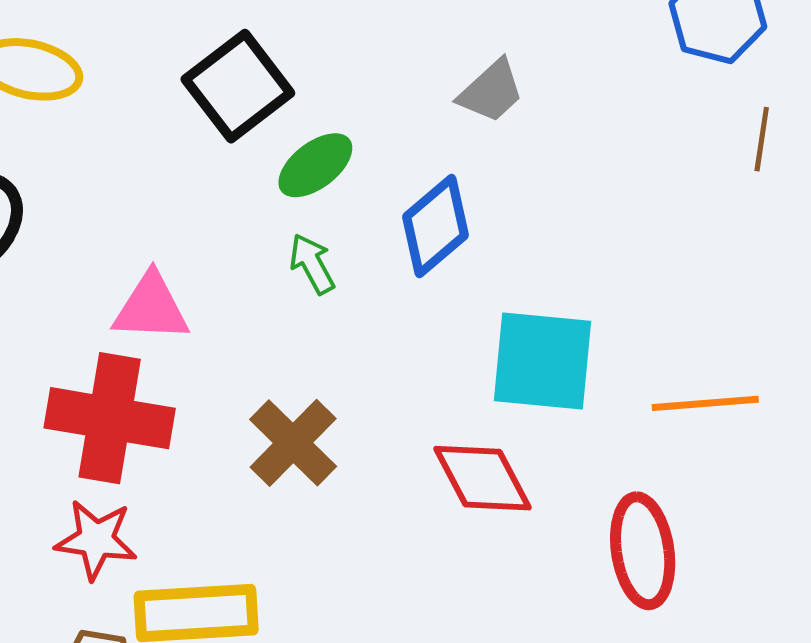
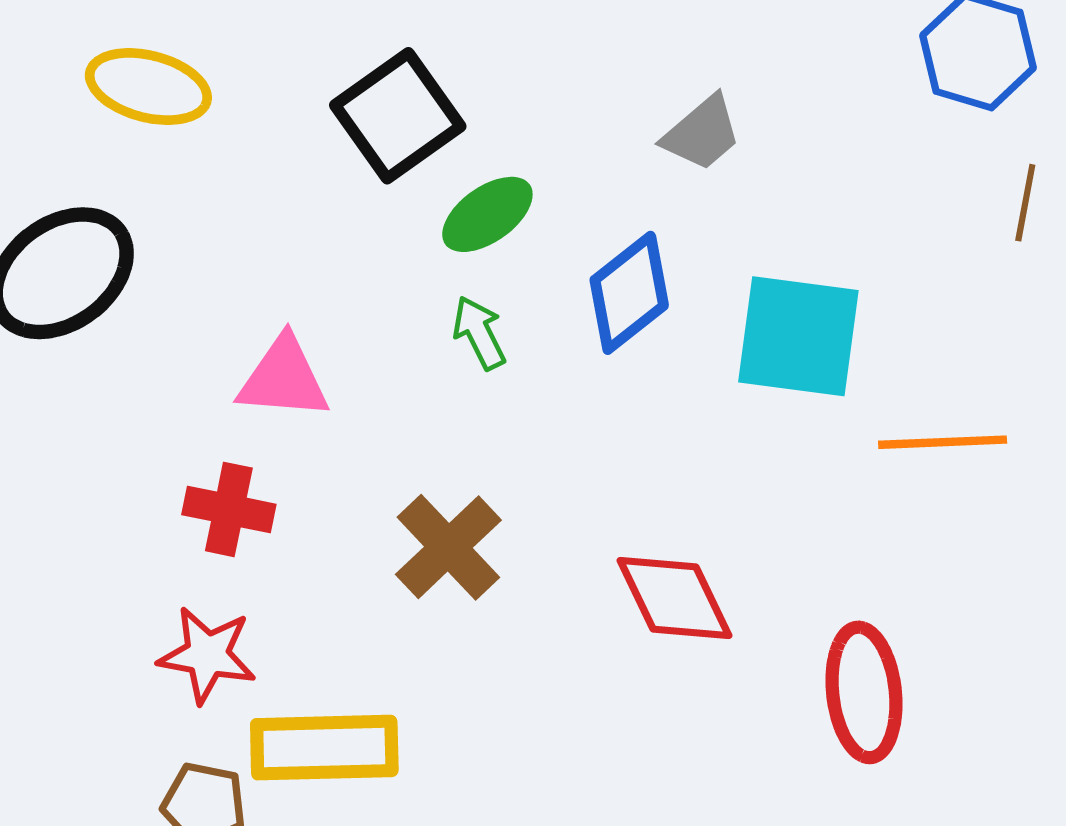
cyan square: (542, 361) -> (798, 336), moved
orange line: (705, 403) -> (943, 442), moved
red cross: (110, 418) -> (229, 509), size x0.6

